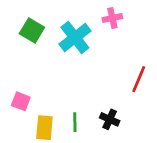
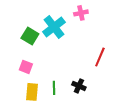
green square: (32, 31) -> (30, 36), moved
pink square: (21, 101) -> (26, 67), moved

